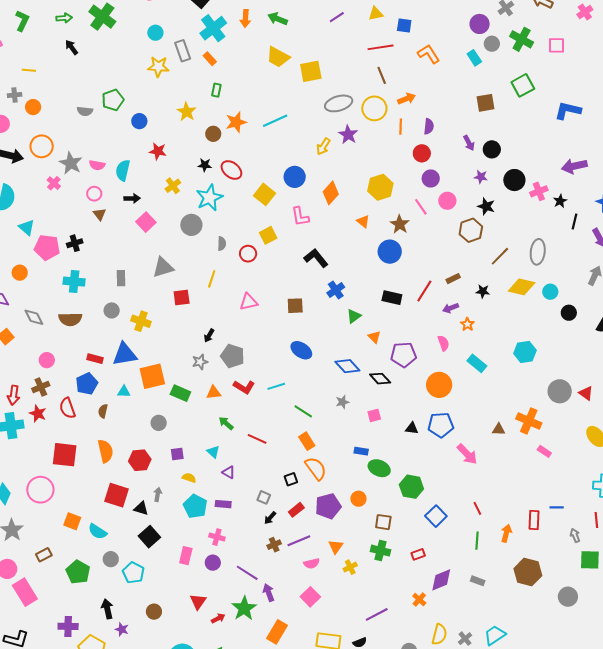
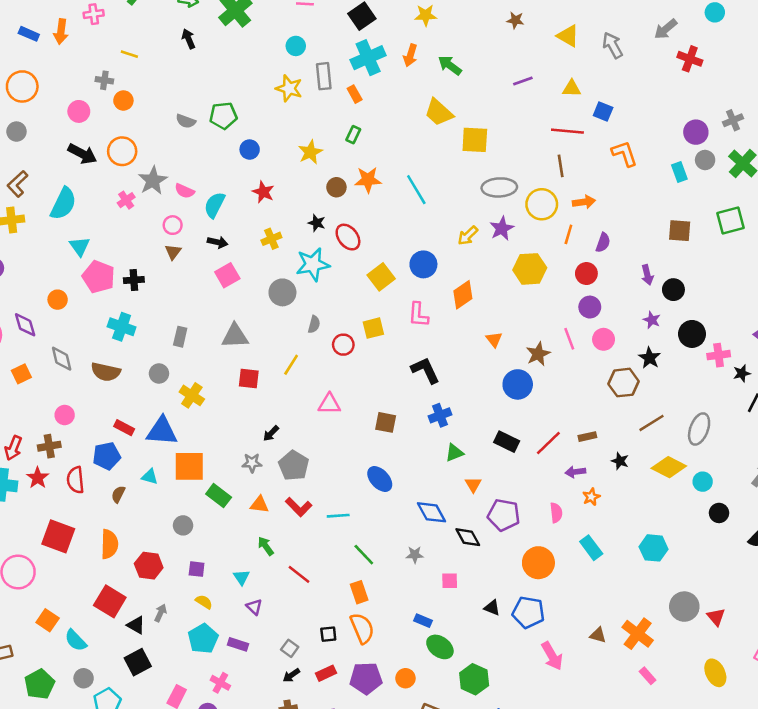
cyan line: (275, 121) -> (416, 190), turned 70
yellow hexagon: (380, 187) -> (530, 269), moved

